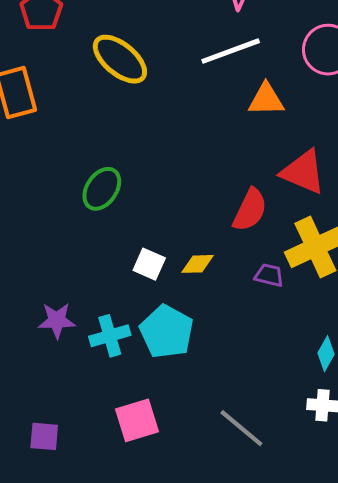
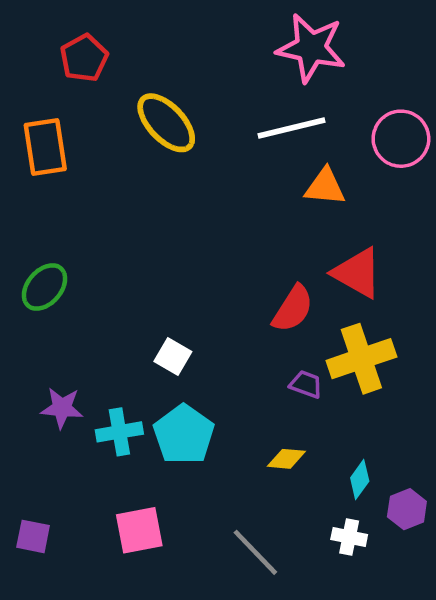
green ellipse: (102, 189) -> (45, 287), moved
yellow diamond: (197, 264) -> (286, 459), moved

